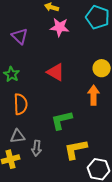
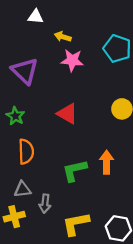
purple triangle: (20, 36) -> (25, 71), size x1.4
orange arrow: (94, 95) -> (107, 162), moved
yellow L-shape: (76, 149) -> (76, 224), moved

